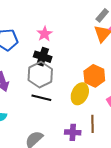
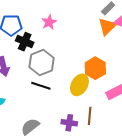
black cross: (43, 57) -> (25, 42), moved

